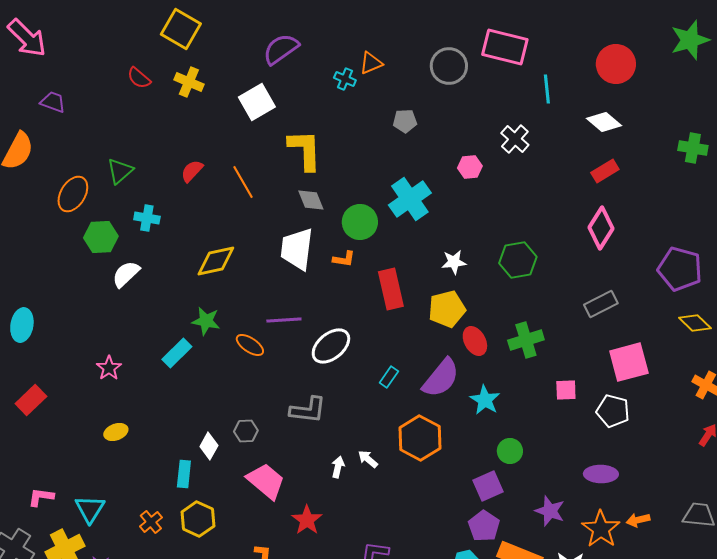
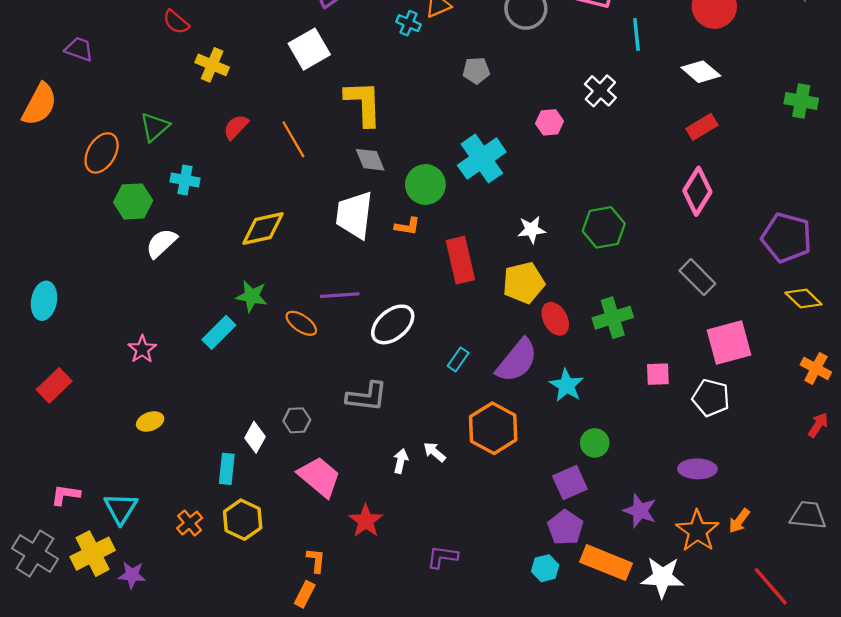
yellow cross: (189, 82) -> (212, 65), moved
gray rectangle: (601, 304) -> (697, 277), turned 72
orange arrow: (638, 520) -> (739, 521), turned -40

